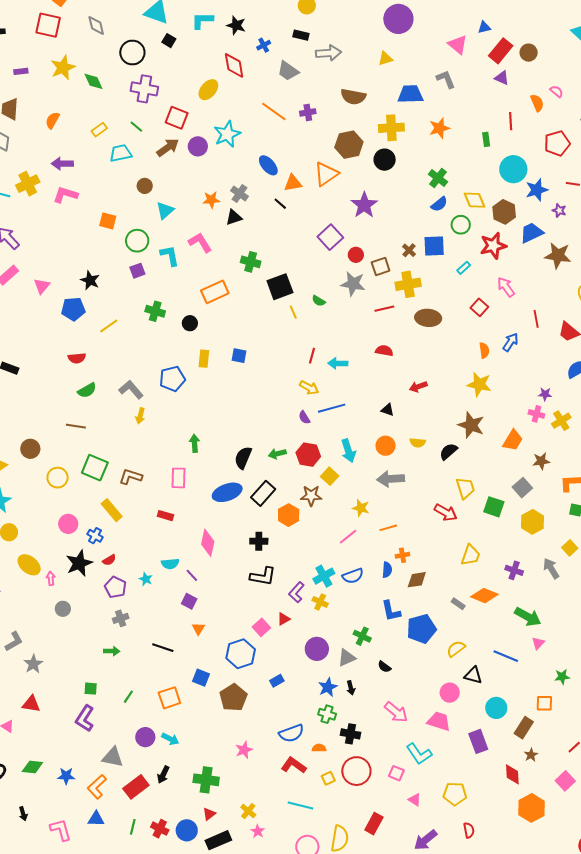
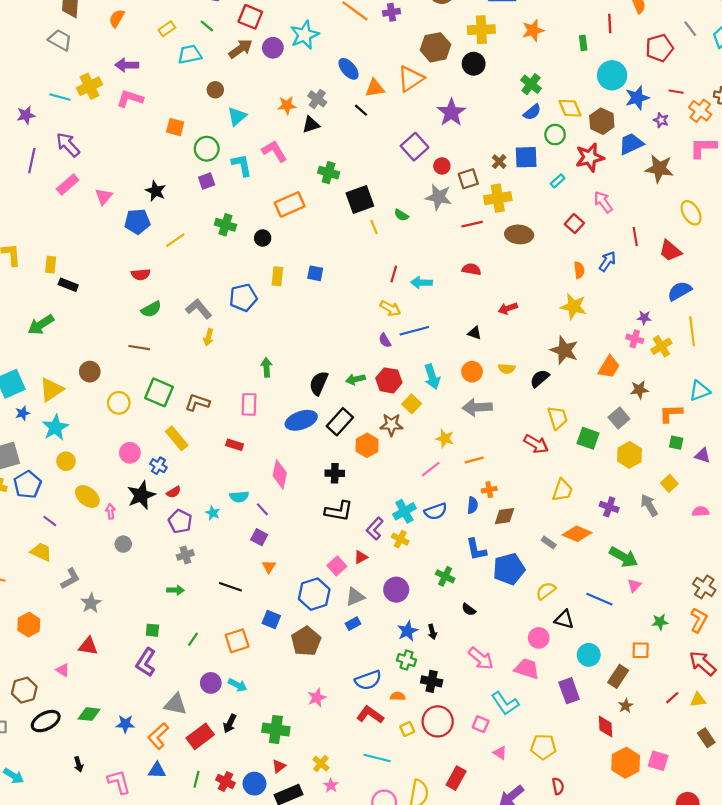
gray triangle: (347, 658) -> (355, 597), moved
pink square: (565, 781) -> (658, 761), moved, turned -30

